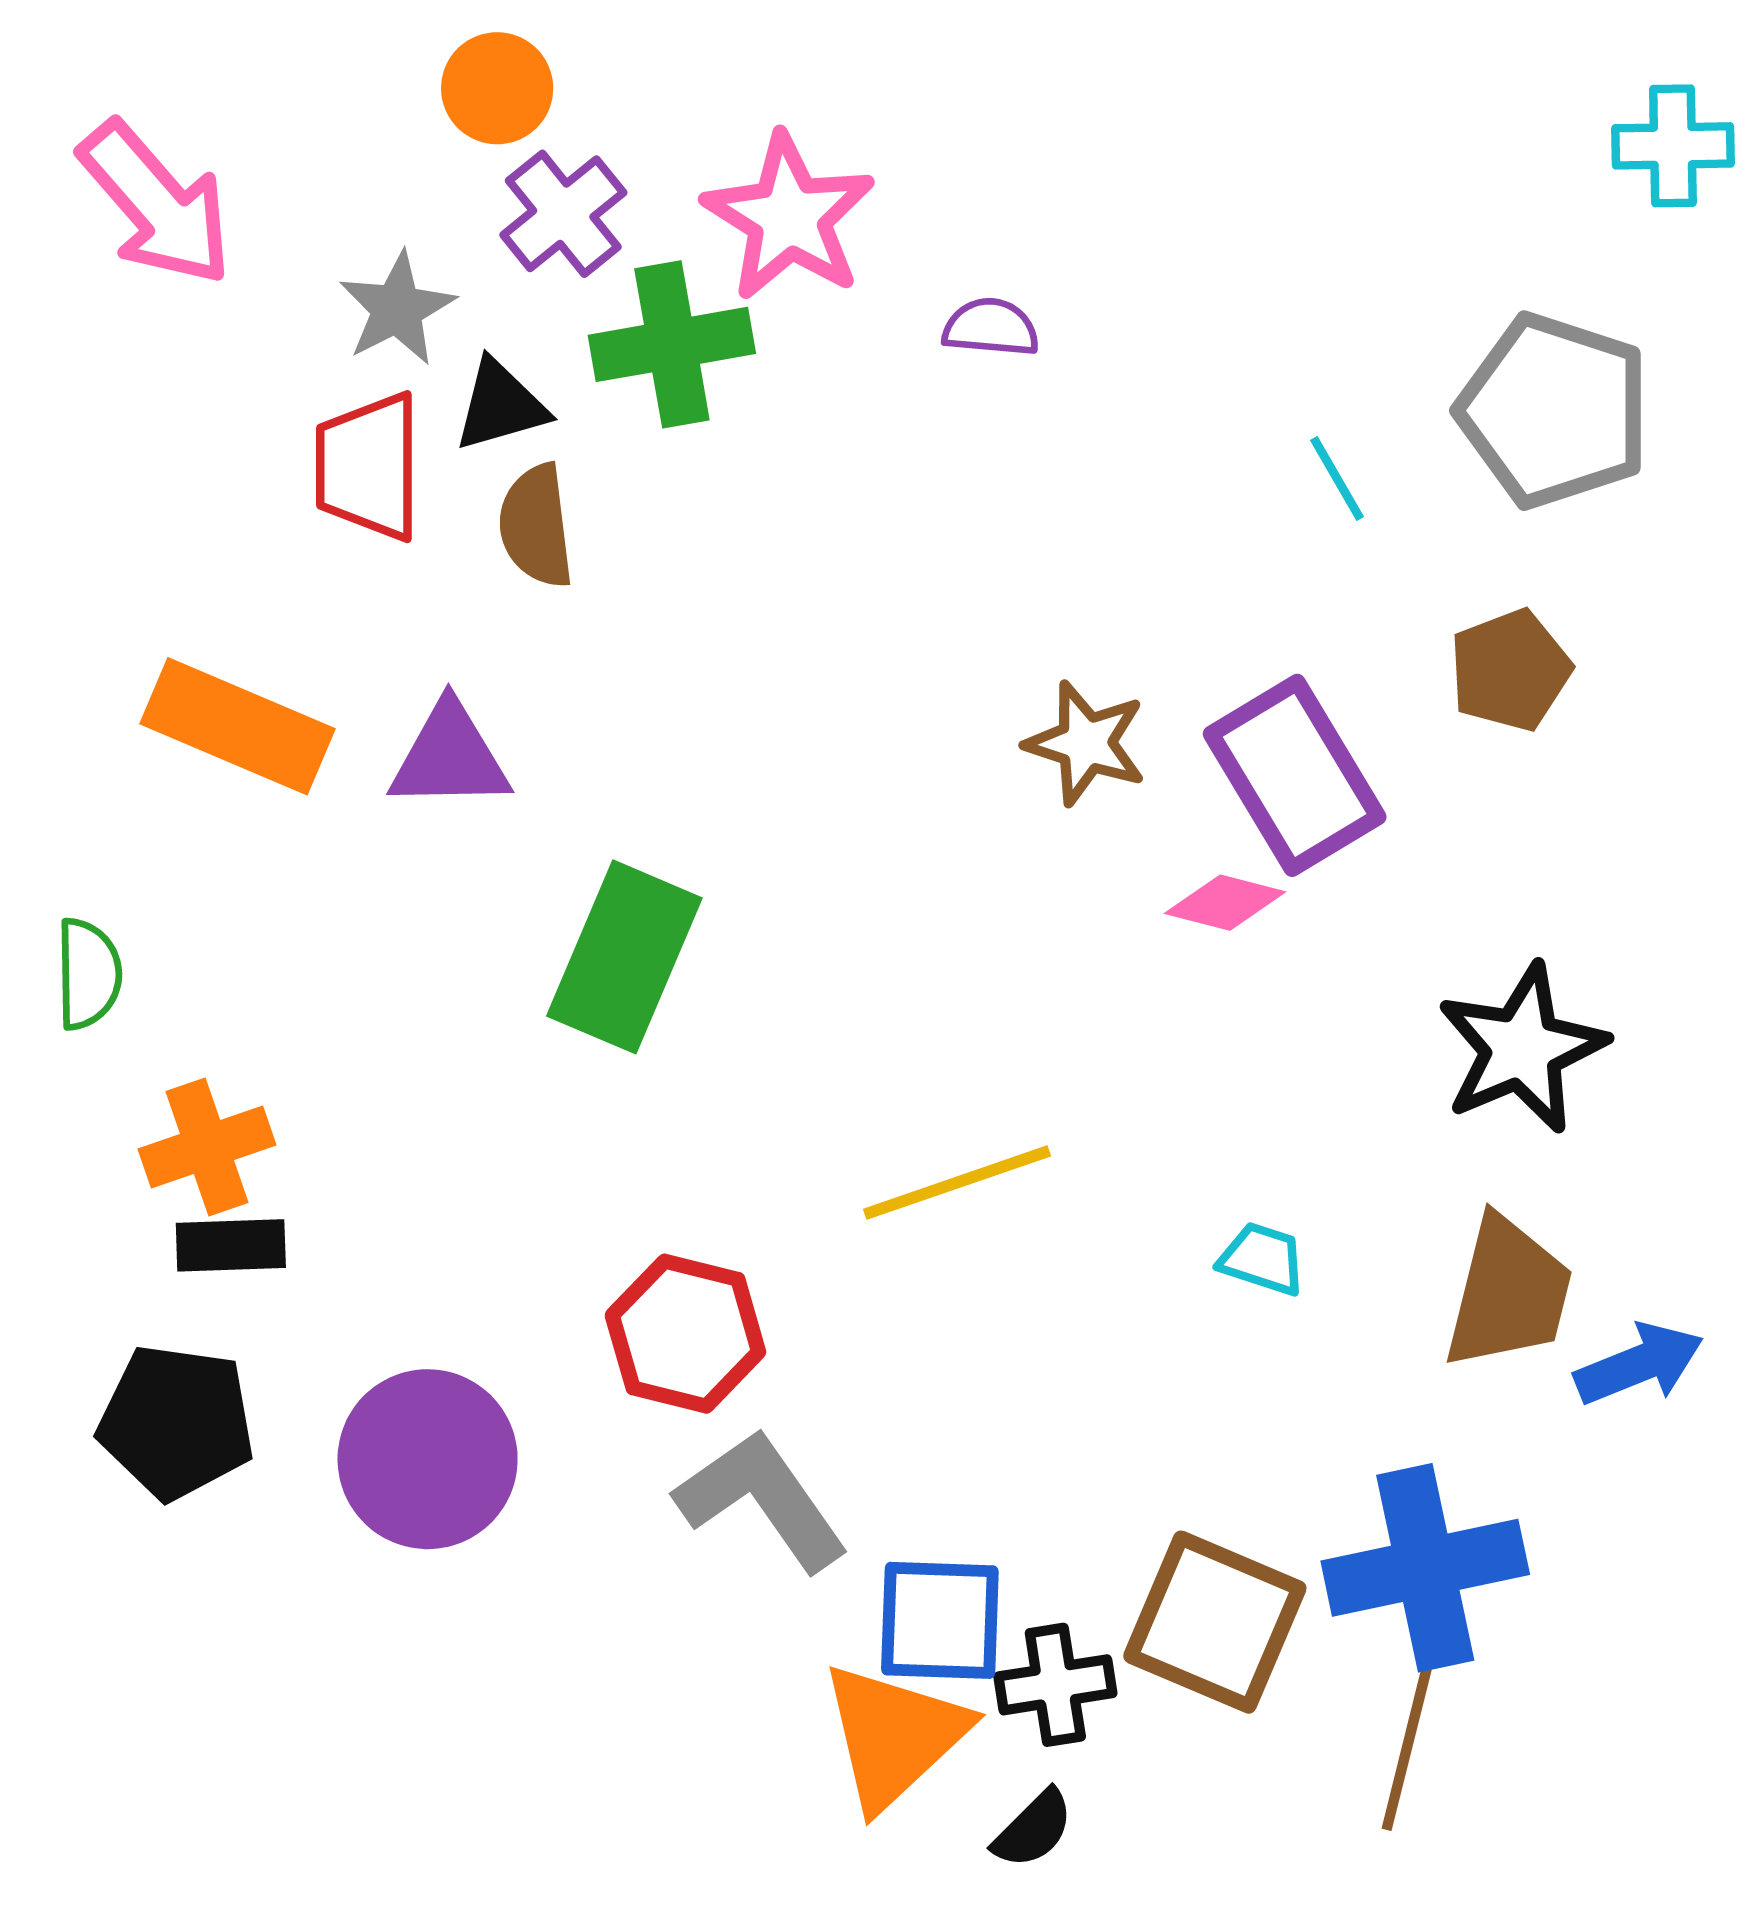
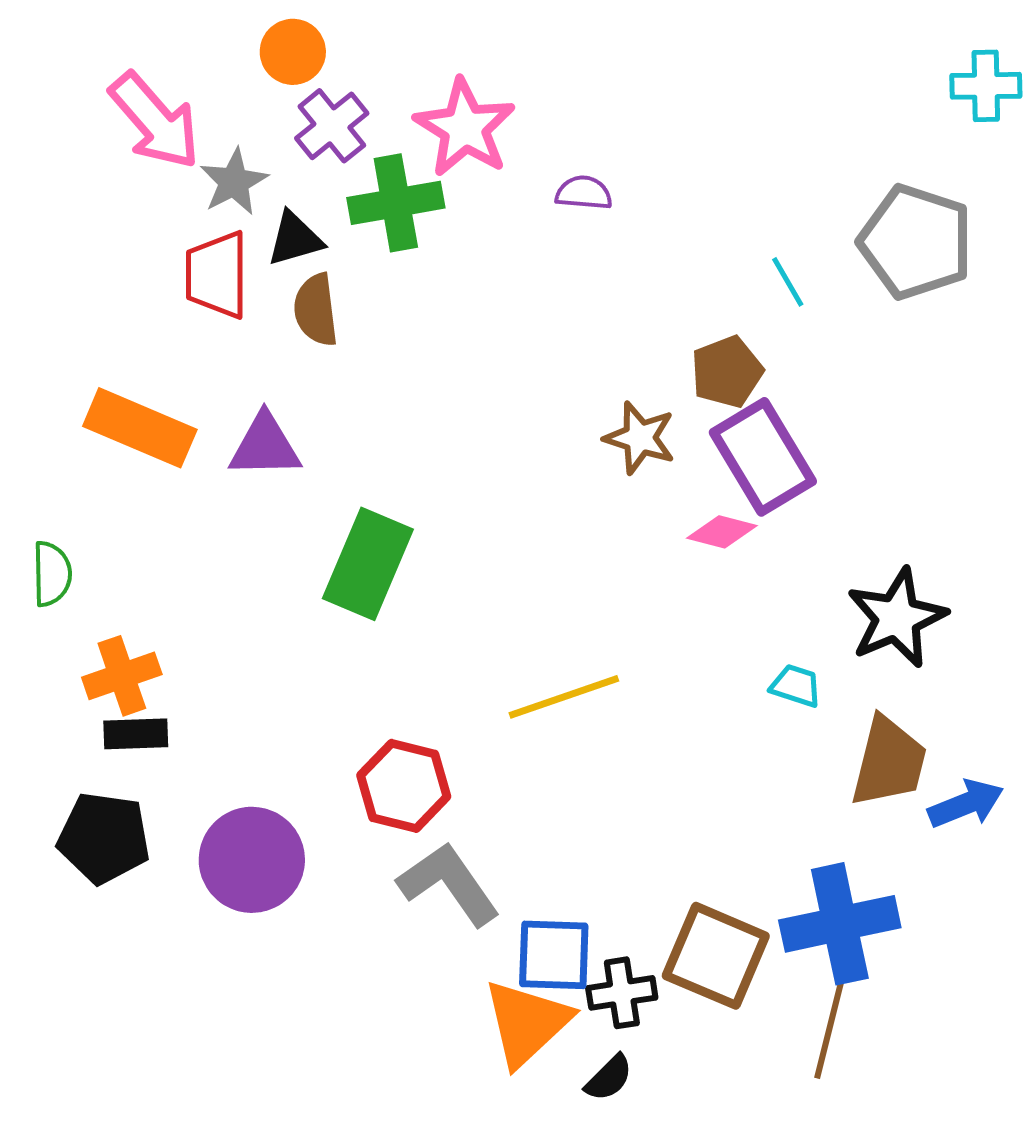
pink arrow: (156, 204) -> (155, 121), moved
brown pentagon: (1510, 670) -> (727, 372), moved
cyan trapezoid: (1262, 1259) -> (796, 686), moved

